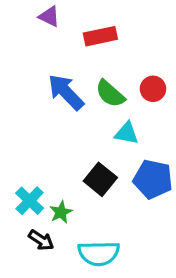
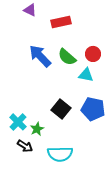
cyan triangle: (127, 133) -> (86, 75), moved

